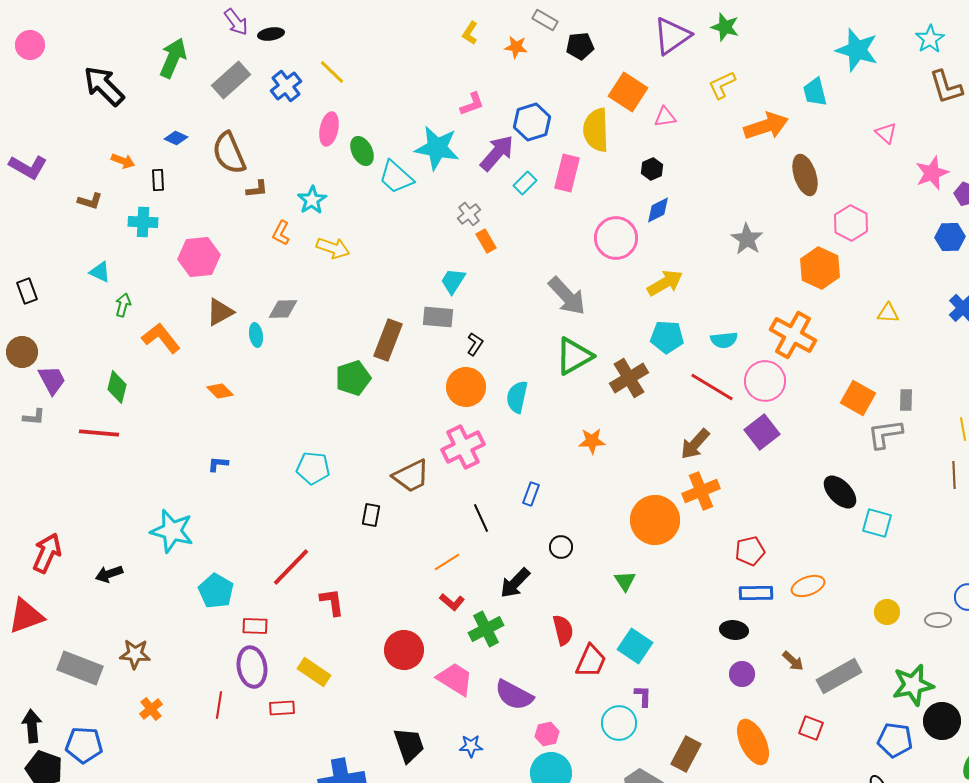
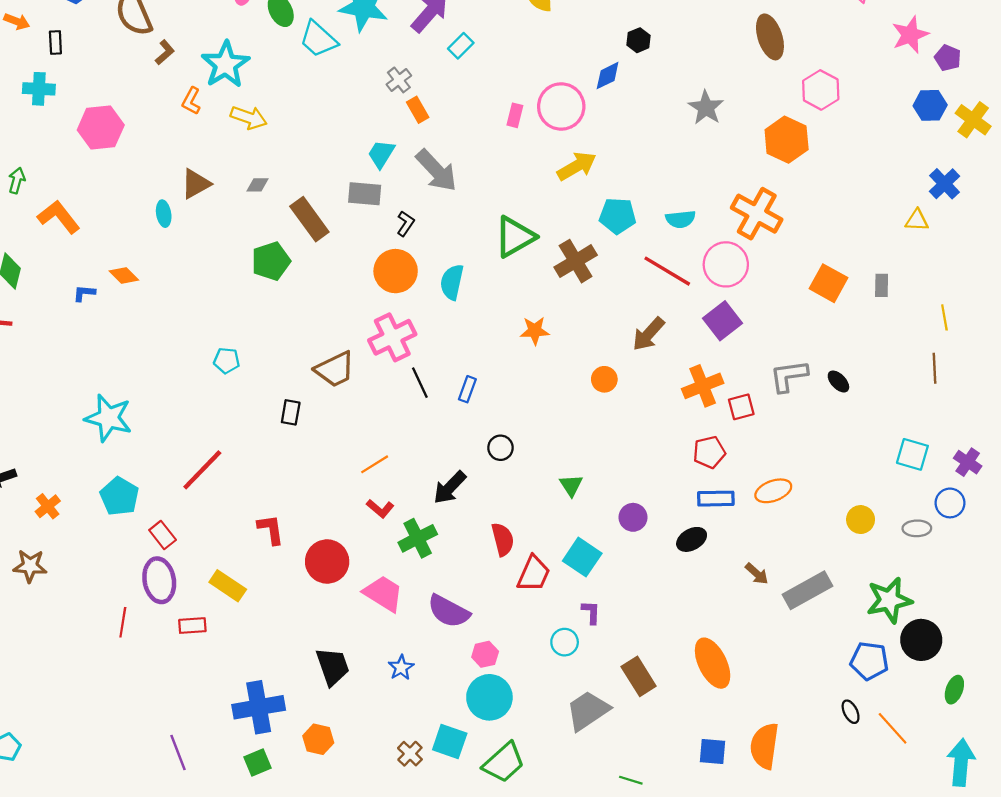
black hexagon: (652, 169) -> (639, 40), moved
pink rectangle: (567, 173) -> (515, 115), moved, size x0.6
brown L-shape: (257, 189) -> (165, 52), turned -35
cyan star: (312, 200) -> (225, 65), size x1.5
yellow arrow: (665, 283) -> (577, 166), moved
gray arrow: (567, 296) -> (436, 171), moved
gray diamond: (283, 309) -> (258, 185), moved, size x0.7
brown triangle: (220, 312) -> (196, 184), moved
yellow triangle: (888, 313) -> (917, 220), moved
brown rectangle: (388, 340) -> (309, 219), turned -57
gray L-shape: (885, 434) -> (789, 376), moved
blue L-shape: (218, 464) -> (84, 293), moved
cyan pentagon: (313, 468) -> (227, 360), size x0.7
orange cross: (701, 491) -> (703, 386), moved
black ellipse: (840, 492) -> (838, 381), moved, size x0.6
black line: (481, 518) -> (420, 383), moved
orange circle: (655, 520) -> (604, 379), moved, size x0.5
cyan square: (877, 523) -> (912, 454), moved
cyan star: (172, 531) -> (108, 418), moved
red L-shape: (332, 602) -> (271, 529), moved
red rectangle: (255, 626) -> (163, 535), turned 50
black ellipse: (734, 630) -> (692, 539), turned -36
purple circle: (742, 674) -> (633, 517), moved
orange cross: (151, 709) -> (48, 506), moved
cyan circle: (619, 723) -> (565, 642), size x0.7
red square: (811, 728) -> (741, 407), moved, turned -35
blue star: (471, 746) -> (401, 668), turned -30
brown rectangle: (686, 754) -> (639, 676), turned -60

